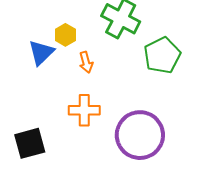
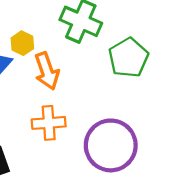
orange arrow: (86, 62) -> (47, 71), size x1.6

